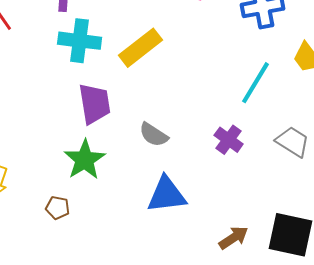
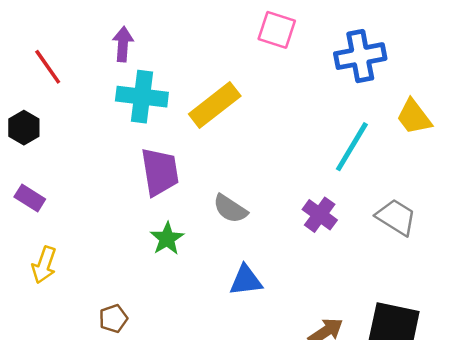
green star: (85, 160) -> (167, 239), moved, size x0.7
blue triangle: (167, 195) -> (246, 280), size x0.7
brown pentagon: (58, 208) -> (113, 319), moved, turned -30

